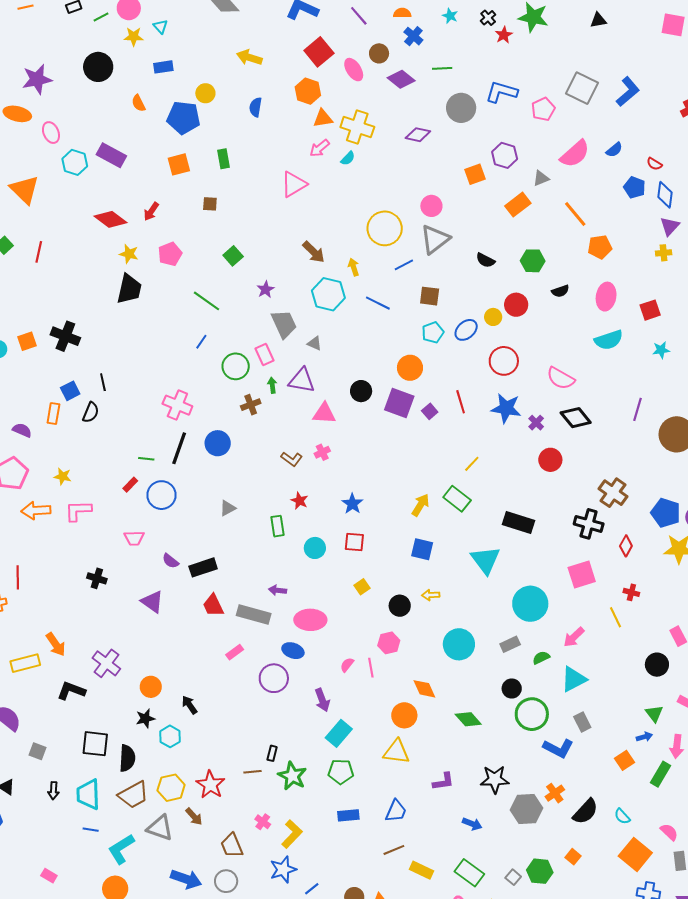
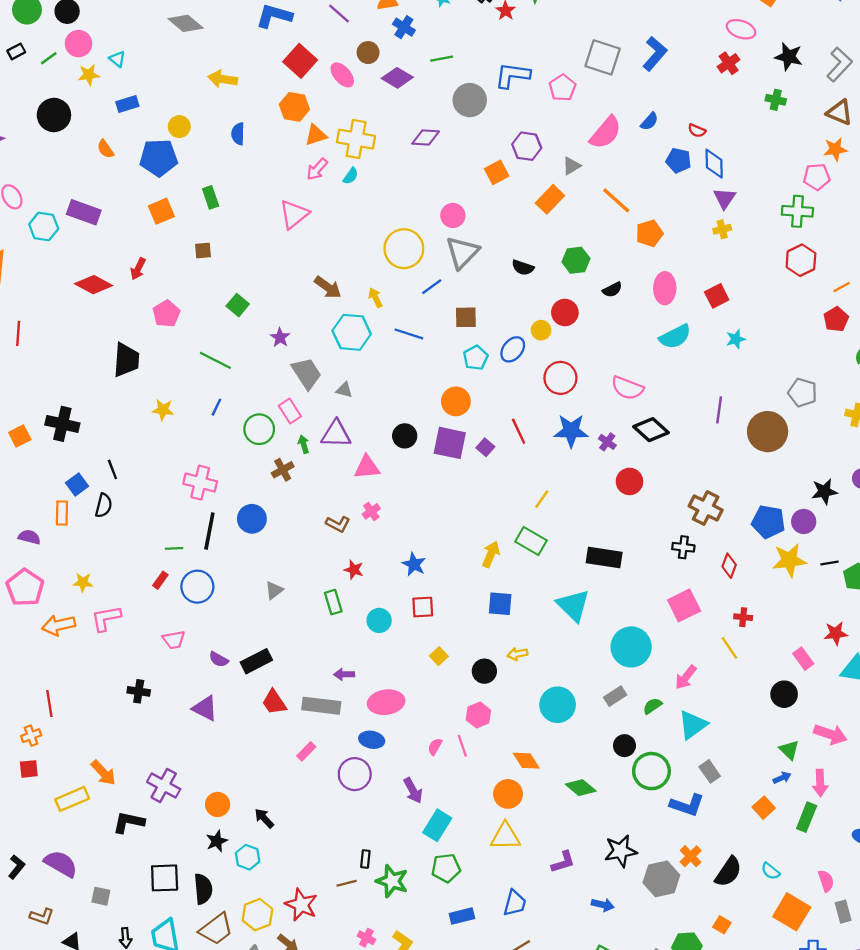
yellow star: (129, 254) -> (163, 410), moved
black cross: (589, 524) -> (683, 547), size x0.7
pink semicircle: (669, 832) -> (826, 881), turned 36

